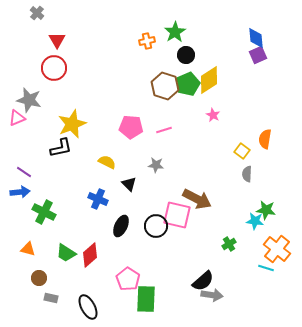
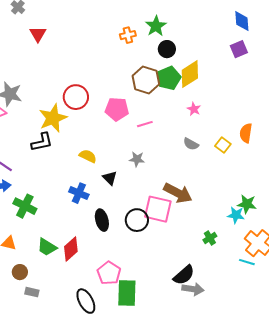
blue diamond: (256, 38) -> (242, 21), moved
red circle: (54, 68) -> (76, 97), moved
pink pentagon: (131, 127) -> (117, 109), moved
gray semicircle: (247, 174) -> (191, 144), moved, turned -63
black ellipse: (121, 226) -> (102, 220), turned -40
black ellipse: (88, 307) -> (86, 301), moved

